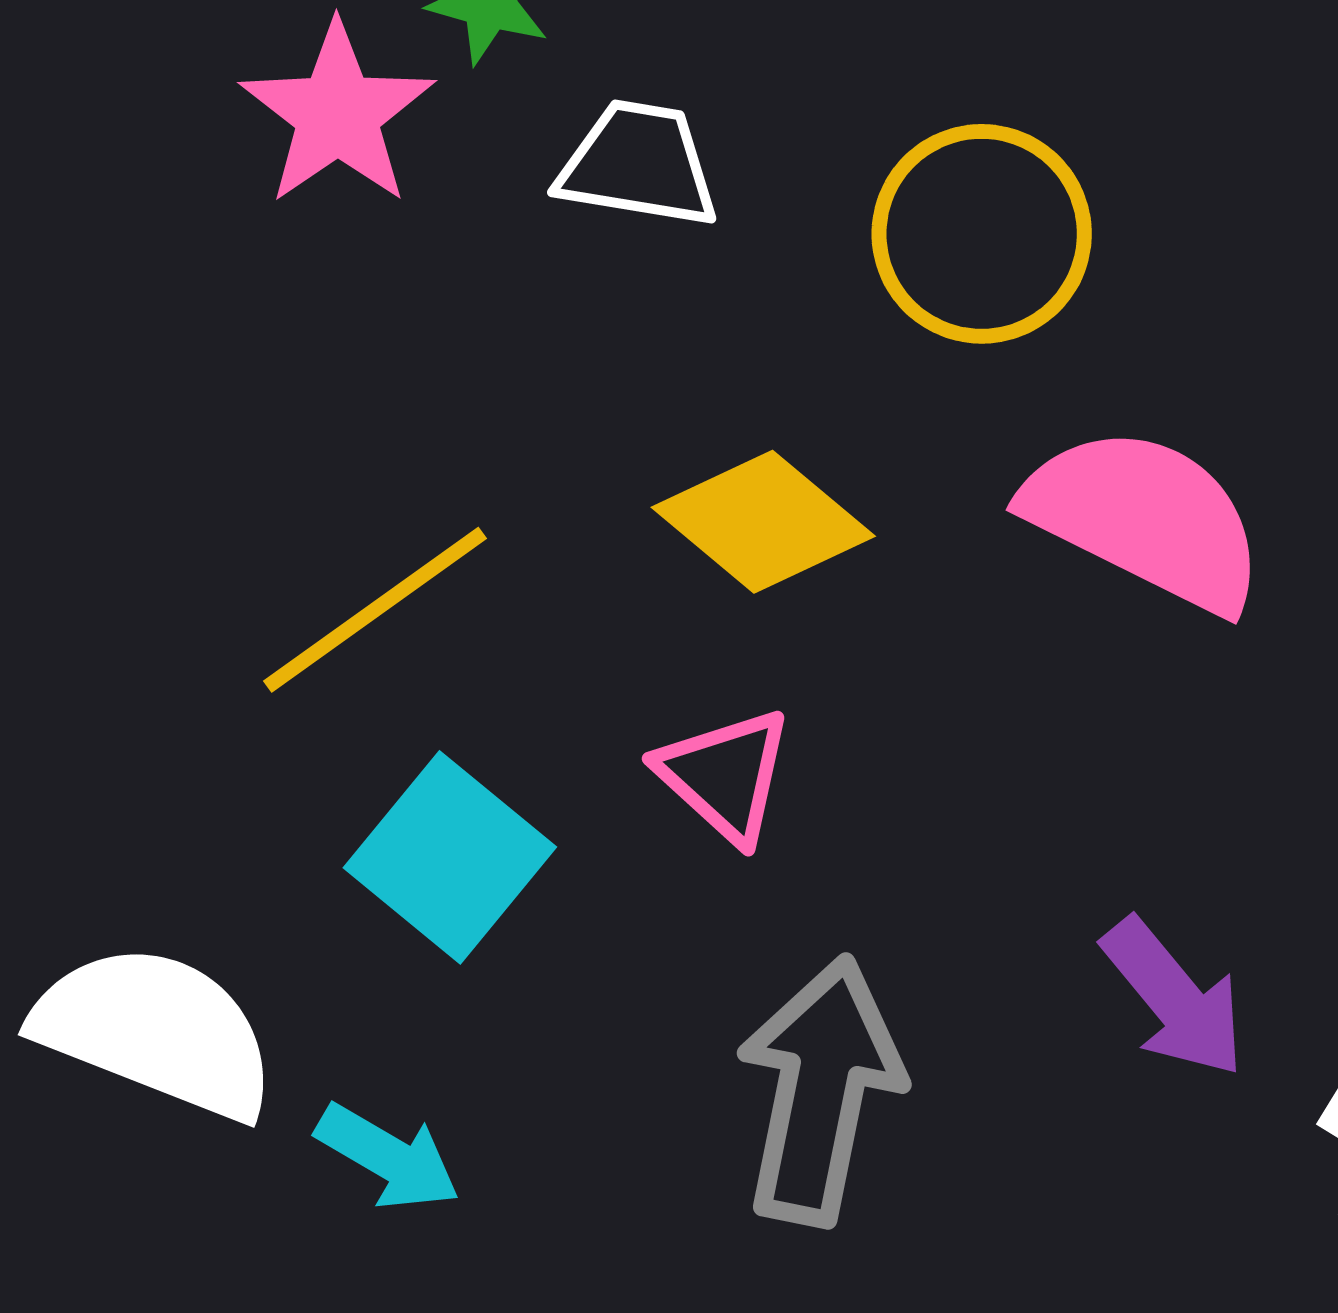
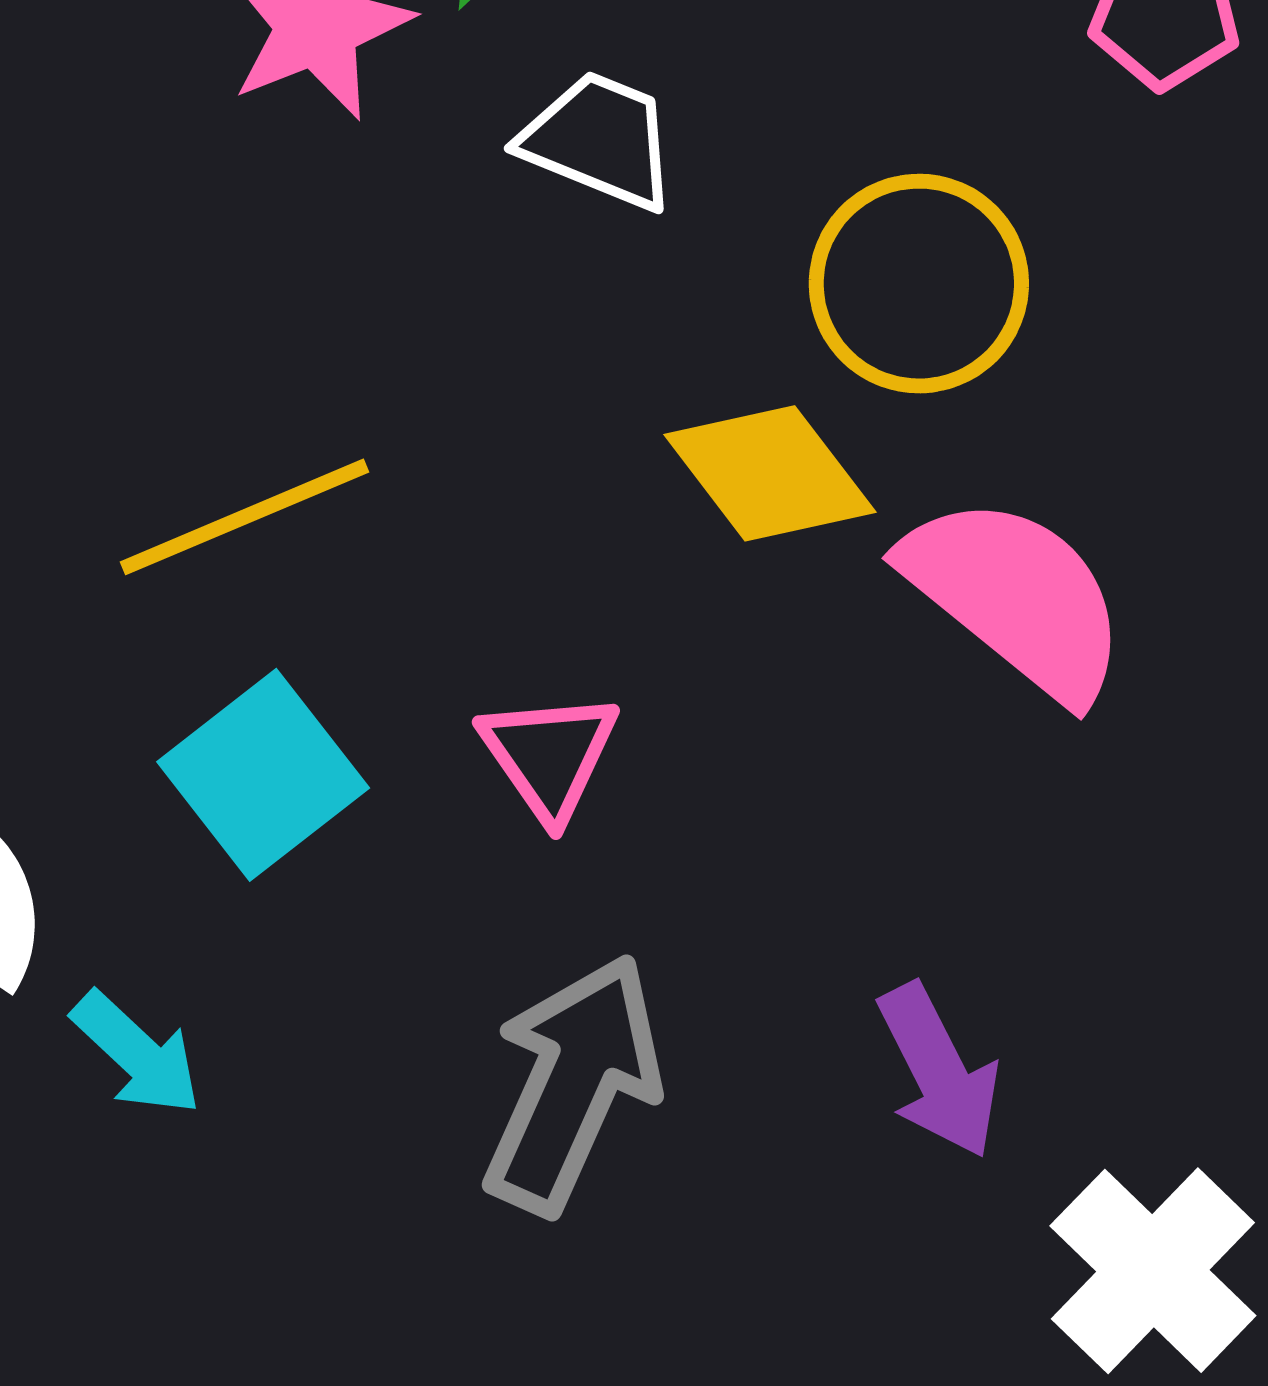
yellow diamond: (763, 522) -> (770, 473), moved

